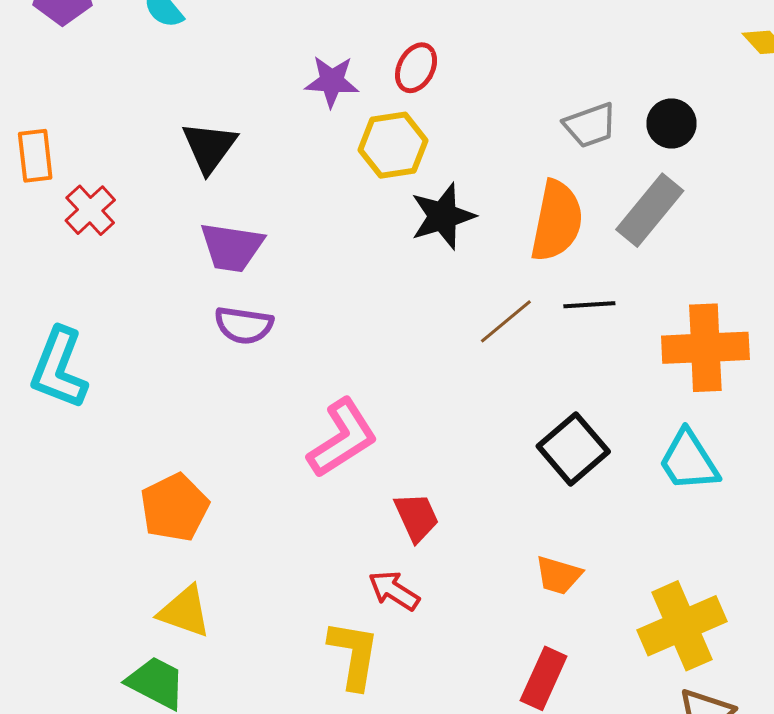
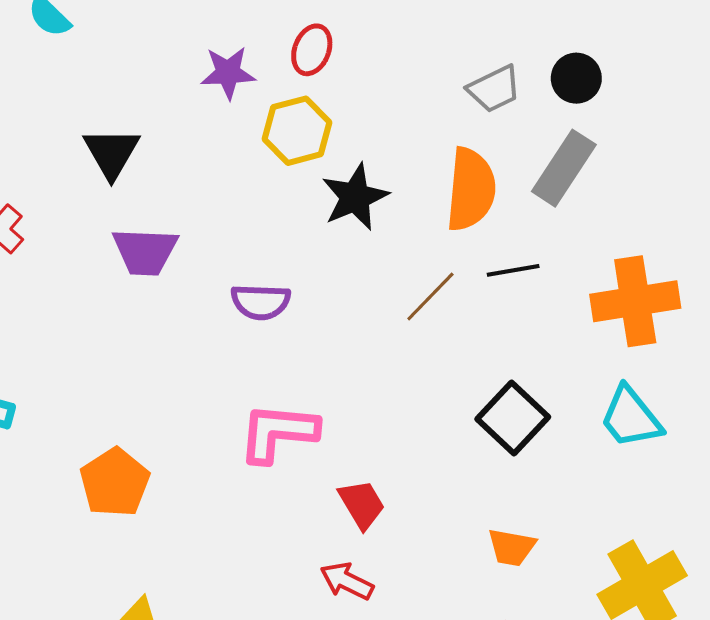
purple semicircle: (244, 325) -> (261, 302), moved
pink L-shape: (342, 438) -> (278, 433), turned -136
orange pentagon: (175, 508) -> (115, 482), moved

